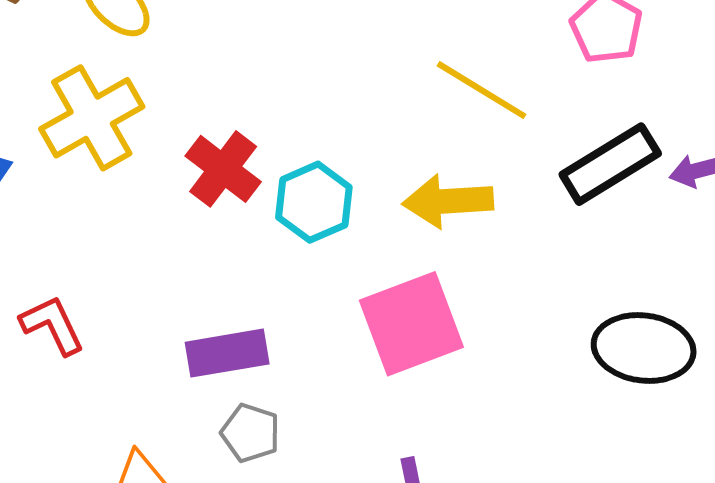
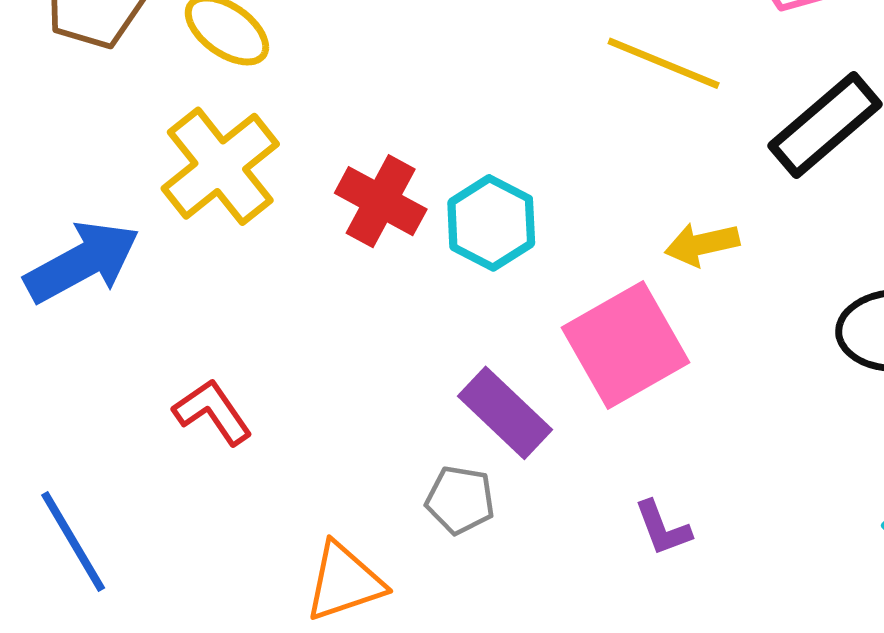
yellow arrow: (448, 201) -> (702, 244), moved, size x0.7
purple rectangle: (227, 353) -> (505, 413), moved, turned 62

